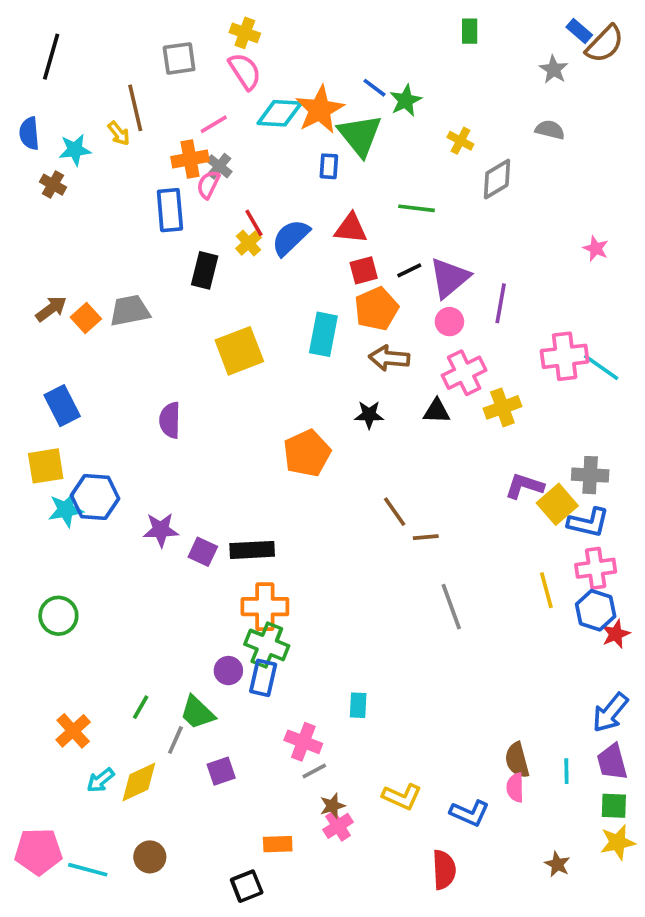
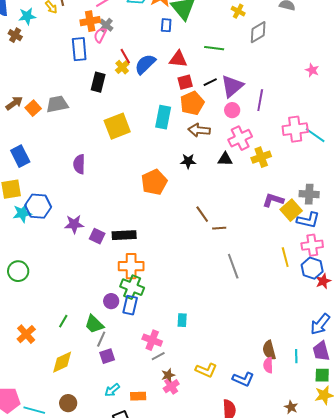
gray line: (175, 740) -> (101, 339), moved
cyan arrow: (100, 780) -> (112, 390), moved

